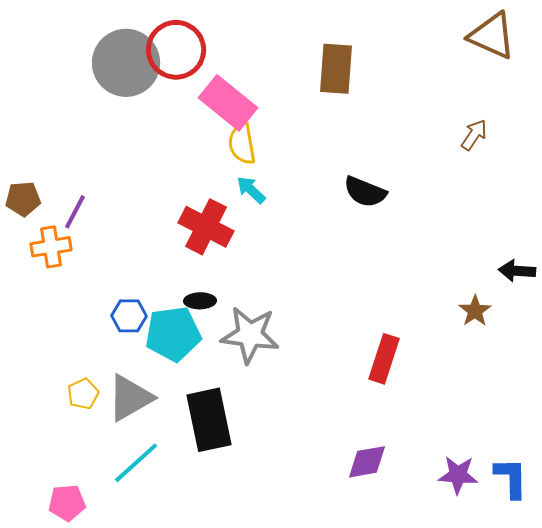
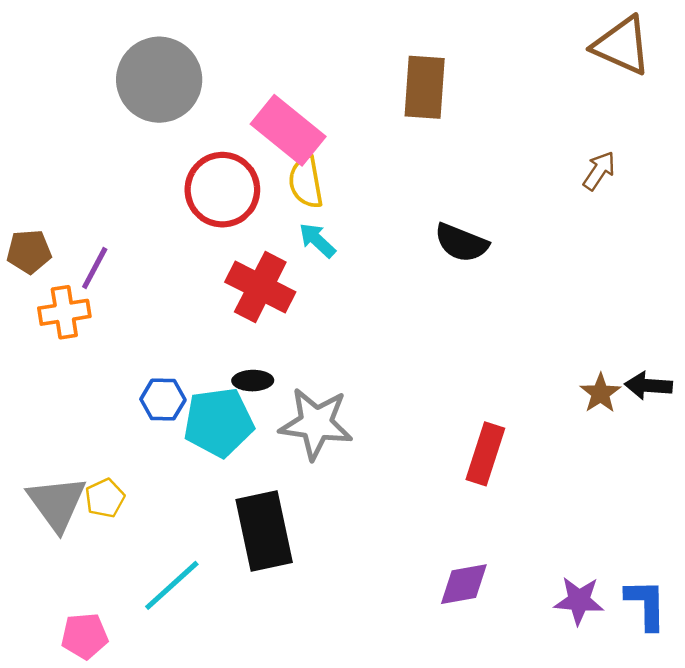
red circle: (176, 50) -> (222, 190), moved
black arrow: (517, 271) -> (648, 386), moved
gray triangle: (130, 398) -> (57, 503), moved, turned -36

